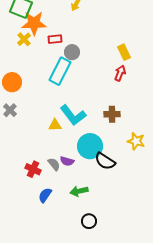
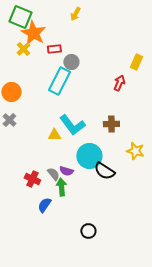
orange star: (34, 23) -> (33, 33), turned 30
yellow rectangle: (124, 52) -> (136, 62), moved, turned 49
green arrow: (79, 191) -> (61, 187), moved, turned 96

